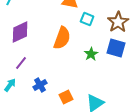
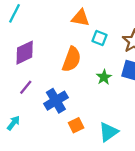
cyan arrow: (10, 85) -> (13, 123), moved
blue cross: (40, 85) -> (56, 101), moved, size x1.5

